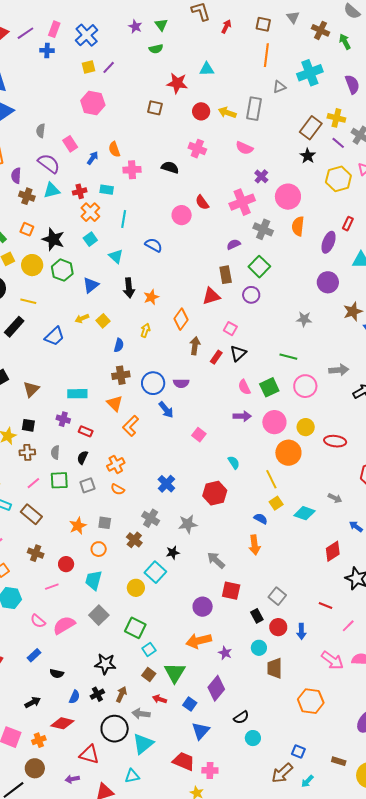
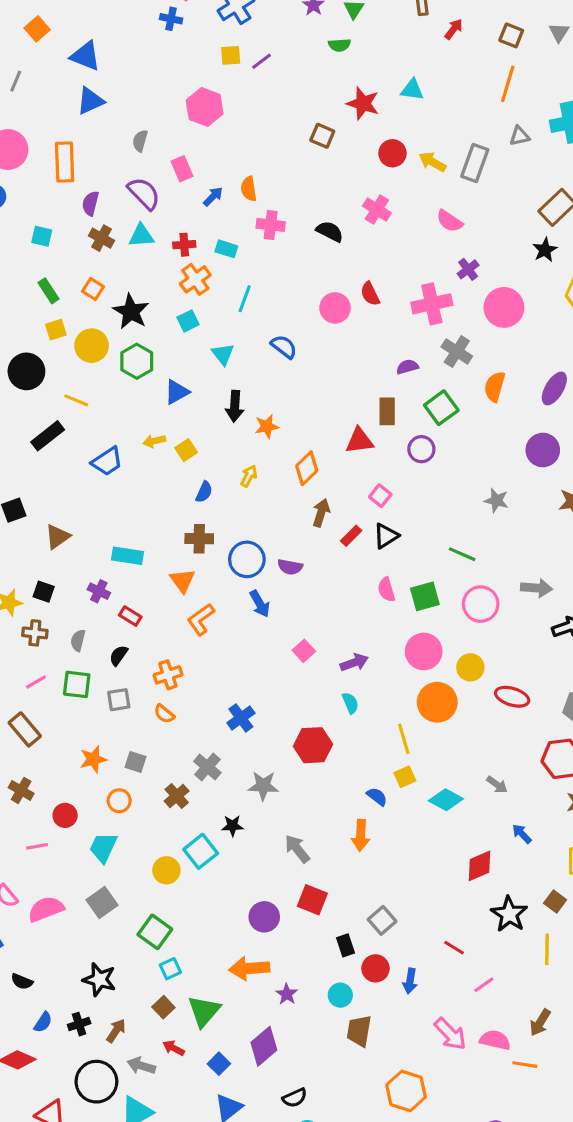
pink hexagon: (93, 103) -> (205, 107), moved
orange semicircle: (298, 226) -> (495, 387), moved
purple arrow: (242, 416) -> (354, 662), moved, turned -30

